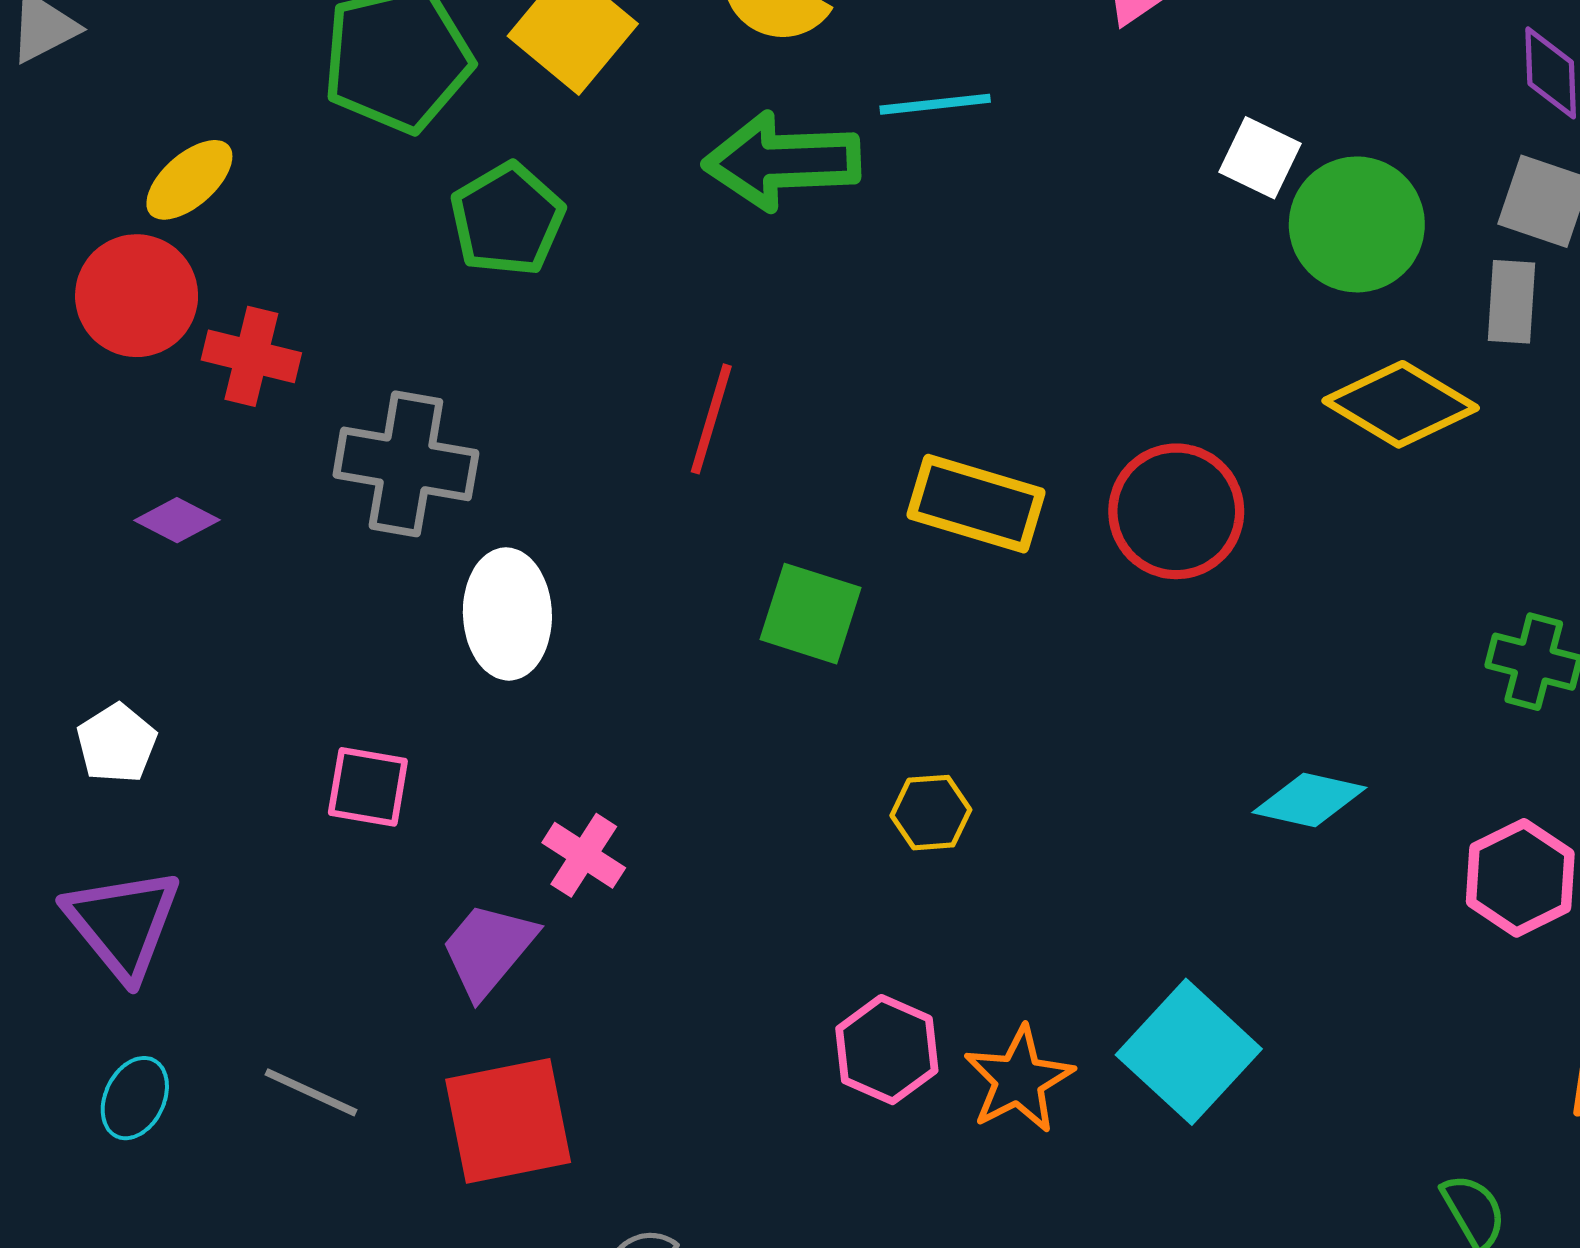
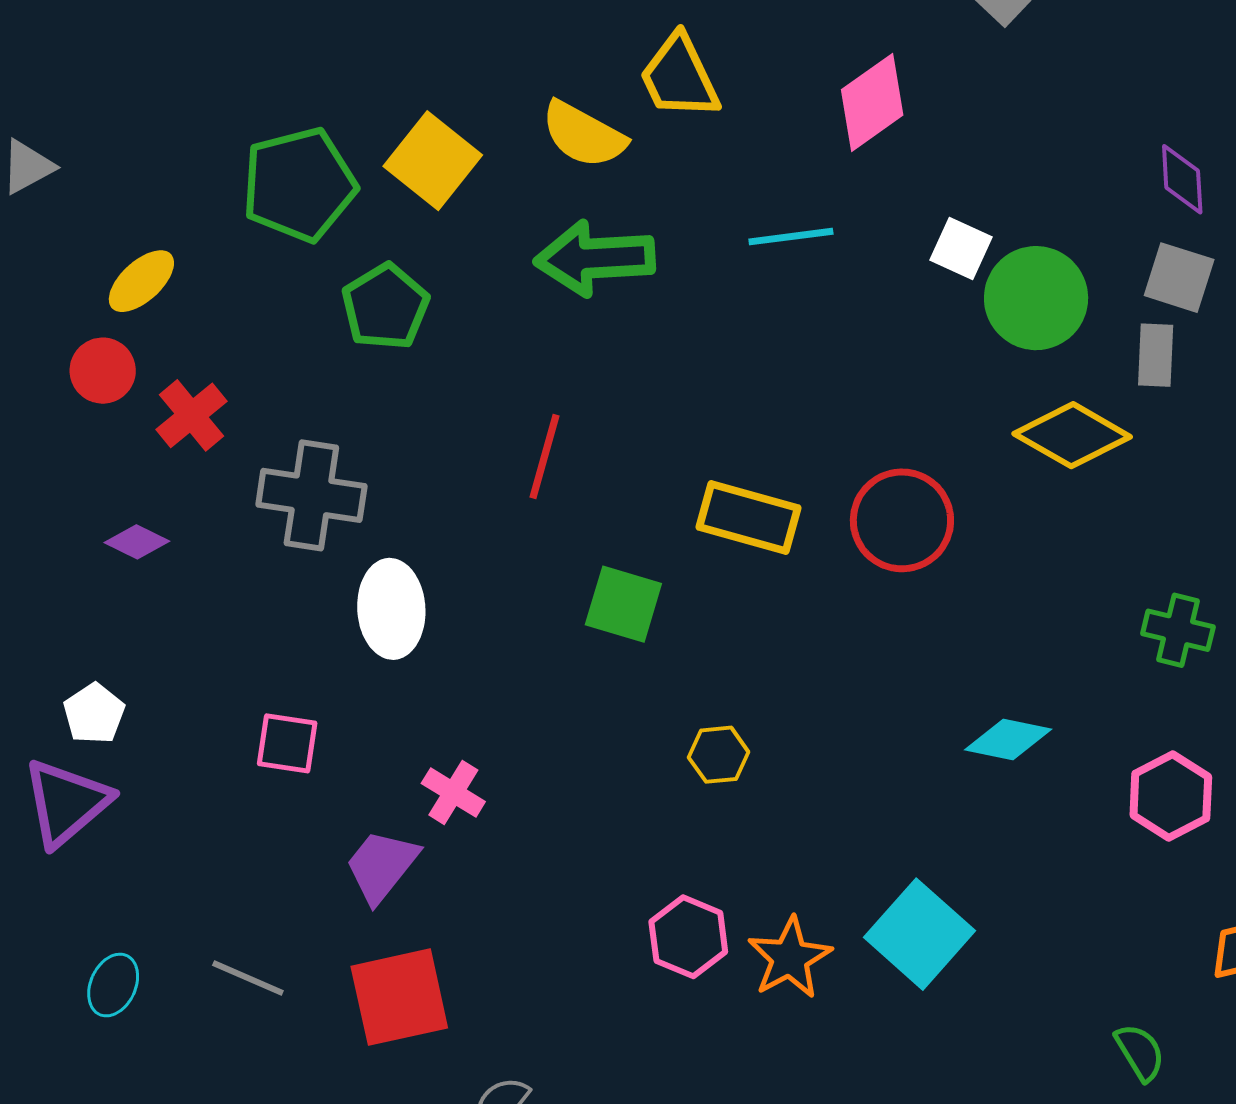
cyan line: (935, 104) -> (791, 237), moved
red circle: (137, 296) -> (103, 371), size x0.7
red cross: (251, 356) -> (191, 415), turned 38
purple triangle: (123, 923) -> (66, 802), moved, turned 30

